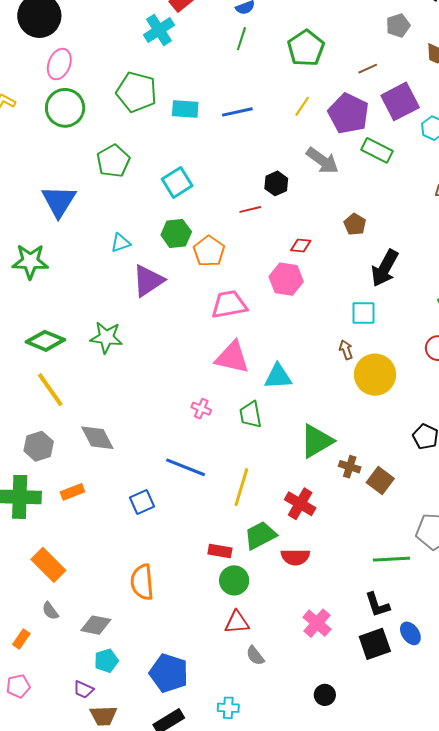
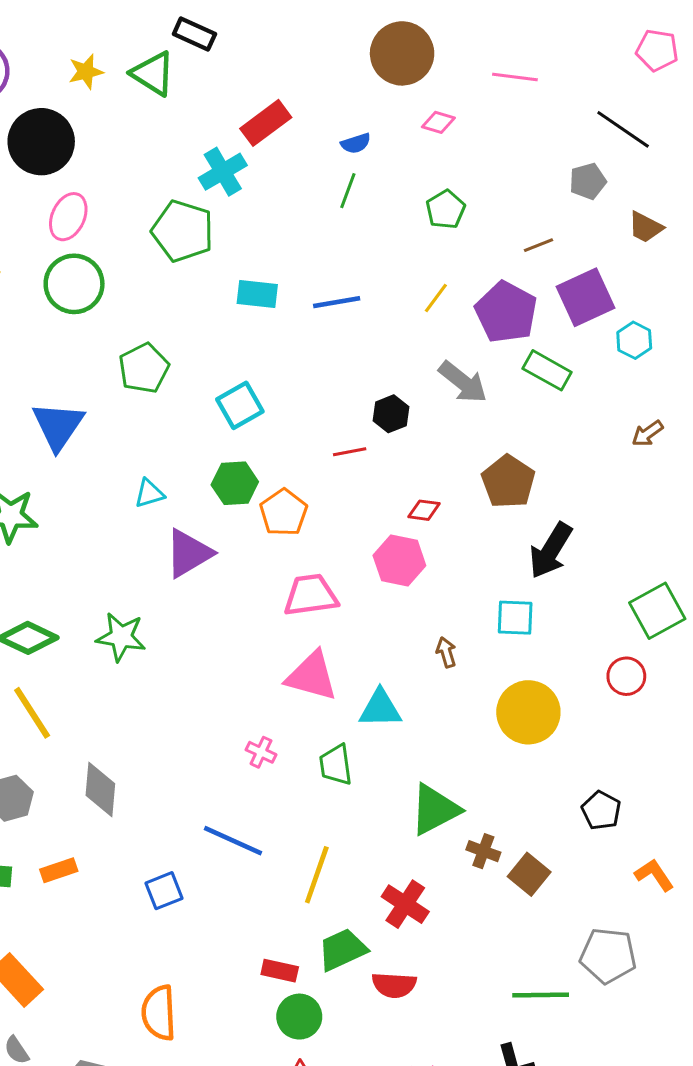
green pentagon: (306, 48) -> (446, 209), size x0.7
green pentagon: (136, 92) -> (183, 231), moved
brown pentagon: (355, 224) -> (508, 482), size x1.6
brown arrow: (346, 350) -> (446, 652), moved
gray diamond: (97, 438) -> (100, 790), turned 30

